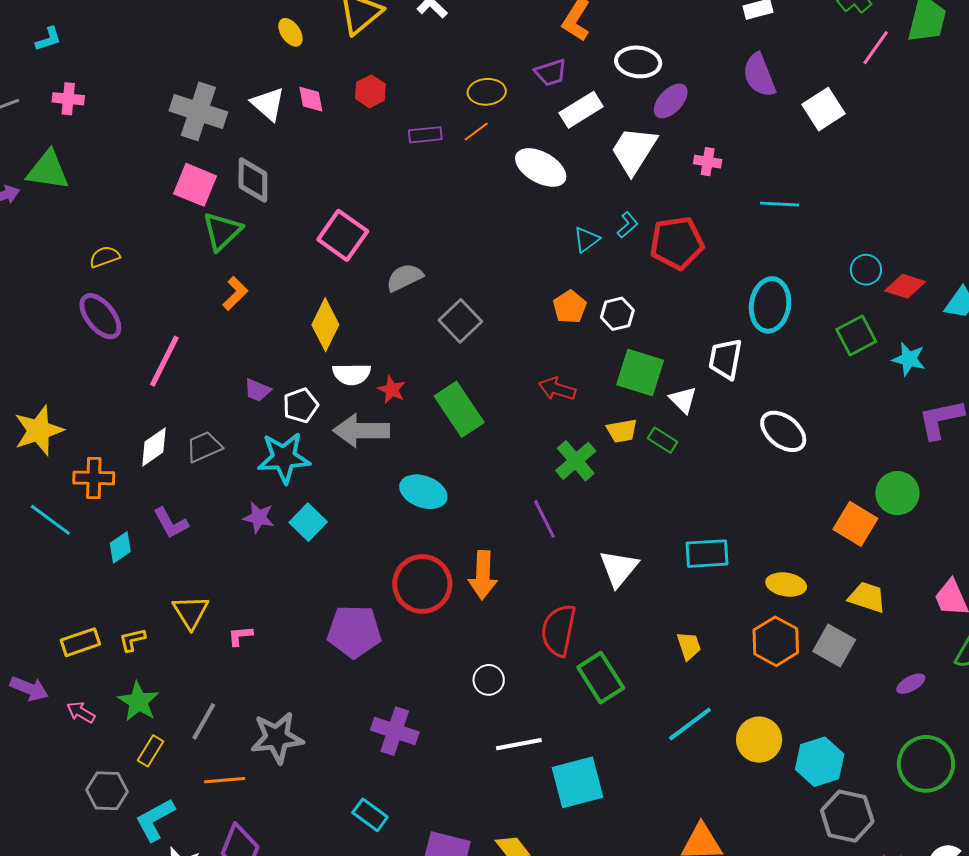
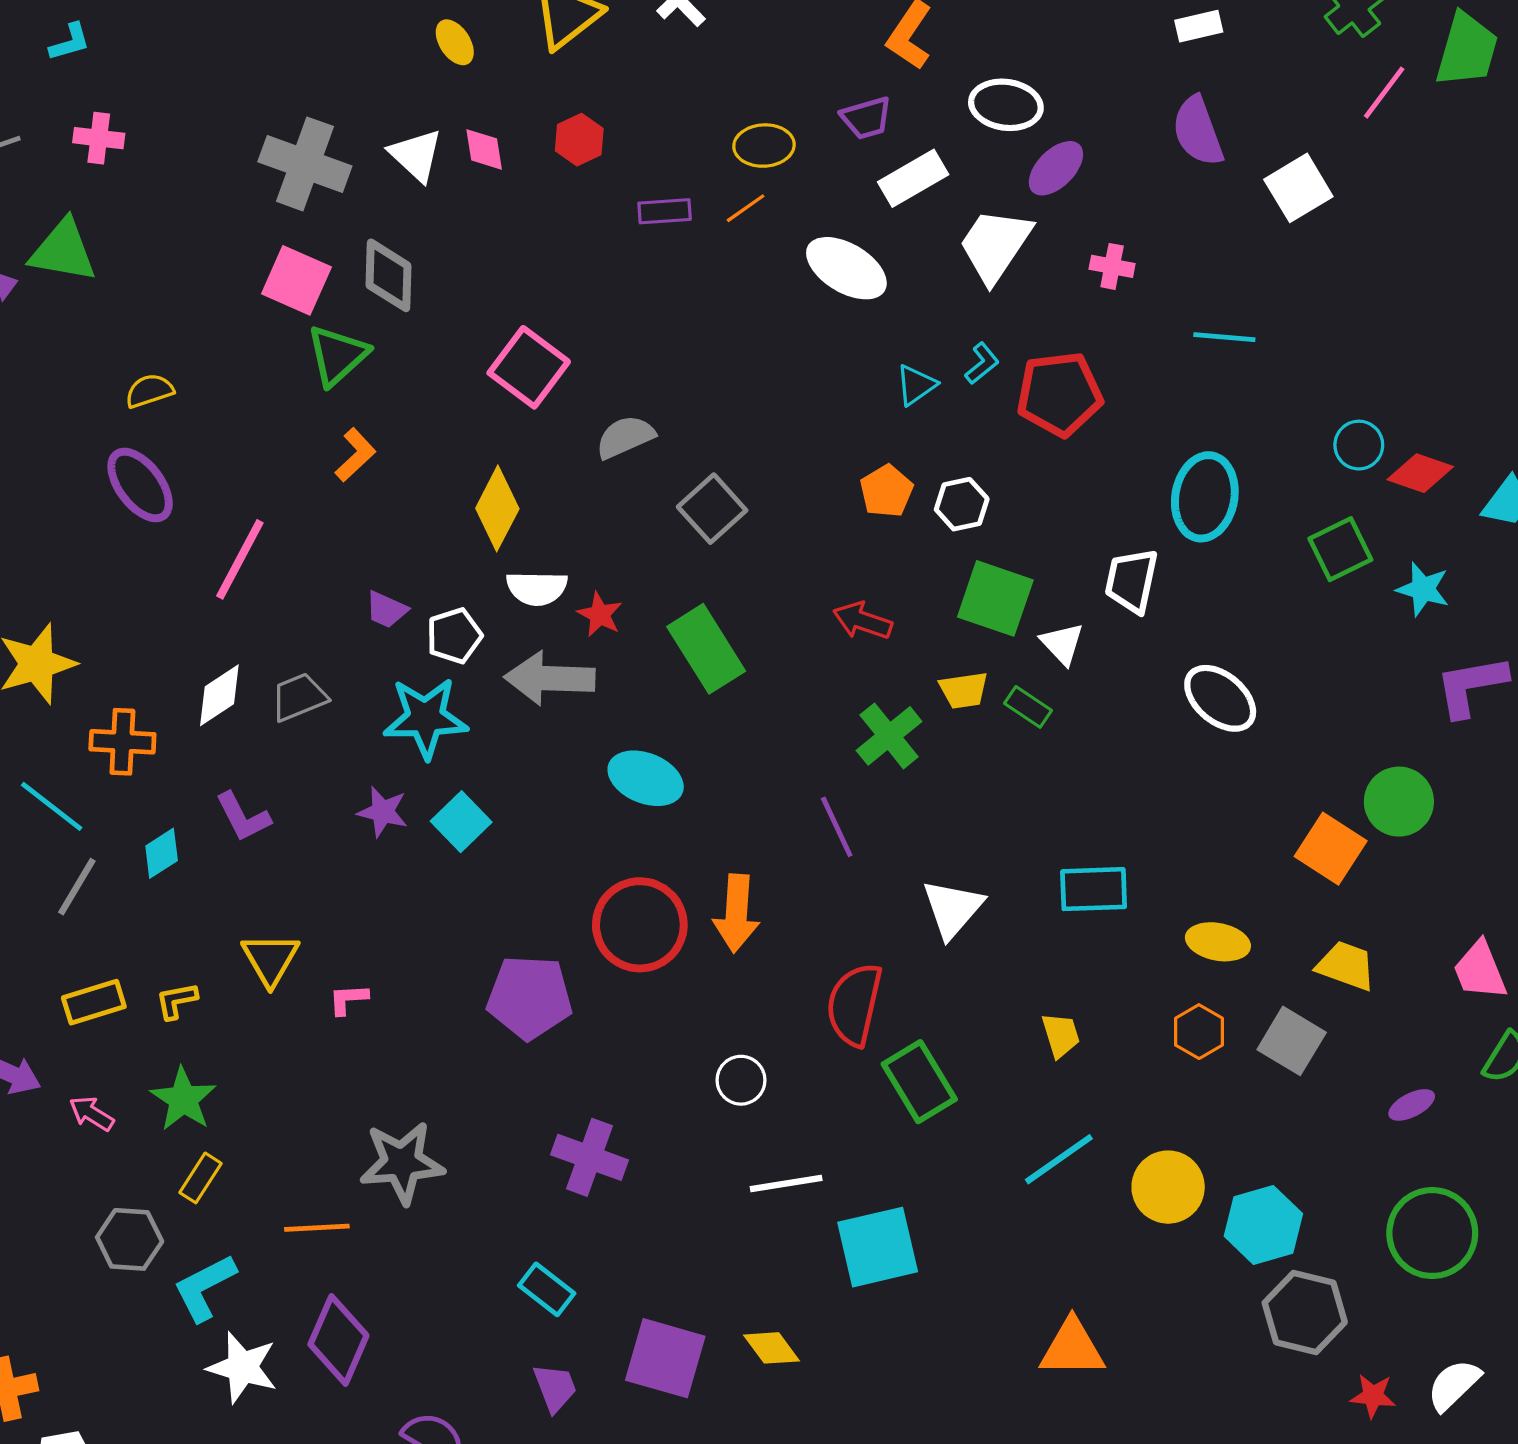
orange hexagon: (776, 641) -> (1199, 1032), size x0.7
gray line: (204, 721) -> (77, 887), moved

